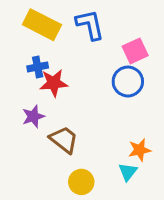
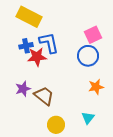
blue L-shape: (90, 25) -> (49, 43), moved
purple star: (33, 116) -> (23, 89), moved
orange star: (139, 150) -> (96, 87), moved

